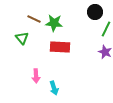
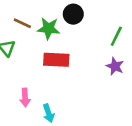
black circle: (95, 12) -> (73, 14), moved

